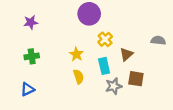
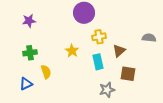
yellow cross: (105, 39) -> (99, 37), turned 32
yellow semicircle: (79, 77) -> (46, 72), moved
gray star: (114, 86) -> (107, 90), moved

